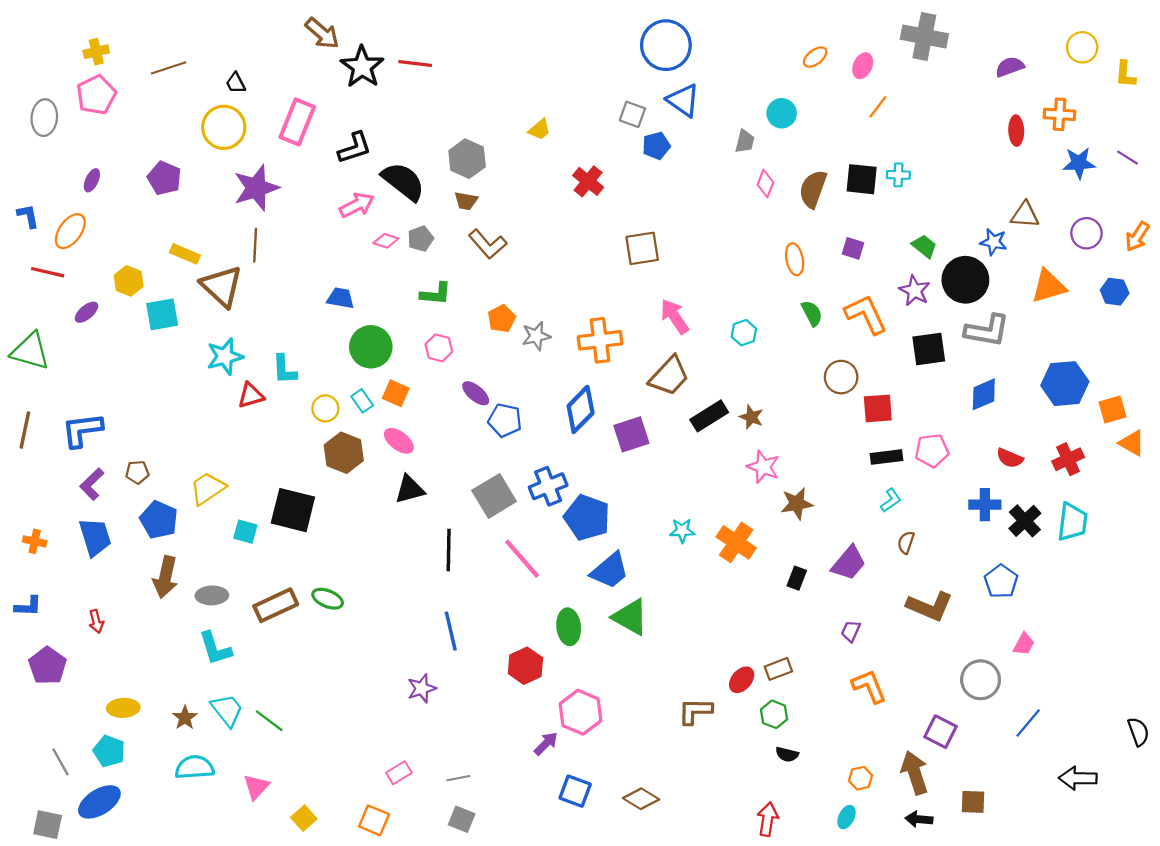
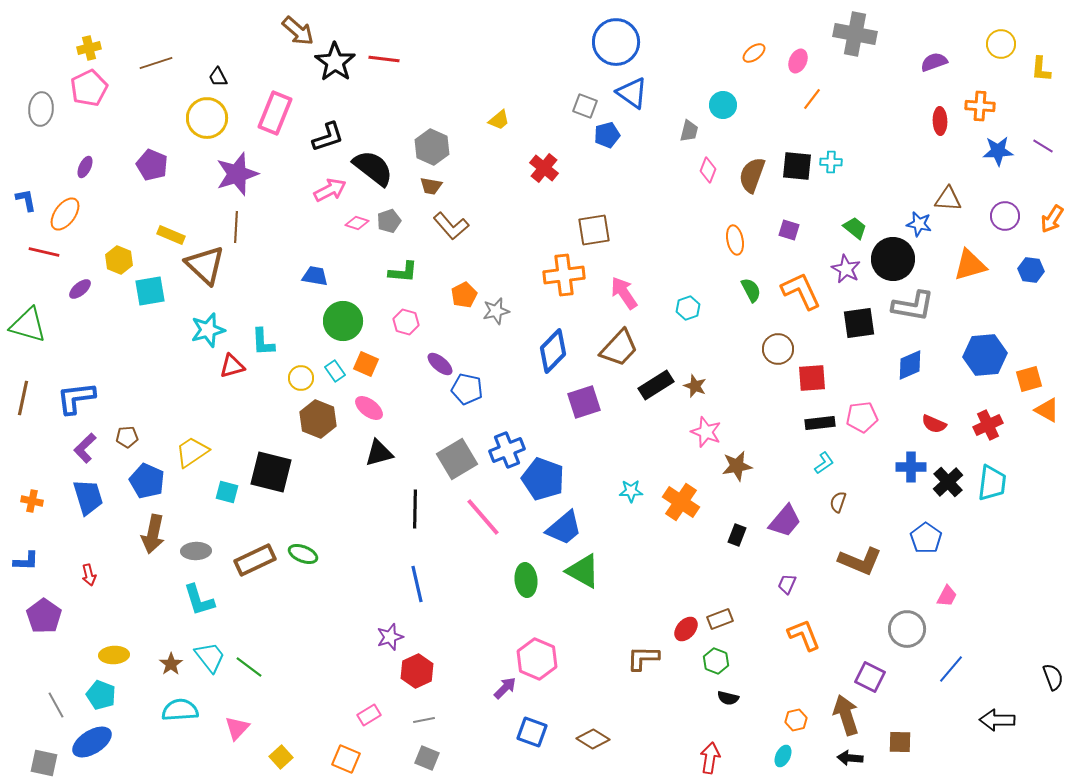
orange cross: (600, 340) -> (564, 275), moved
blue diamond: (581, 409) -> (553, 351), moved
red hexagon: (525, 666) -> (417, 671), moved

